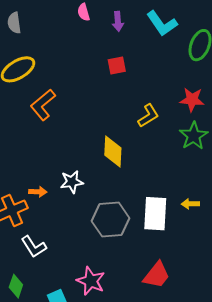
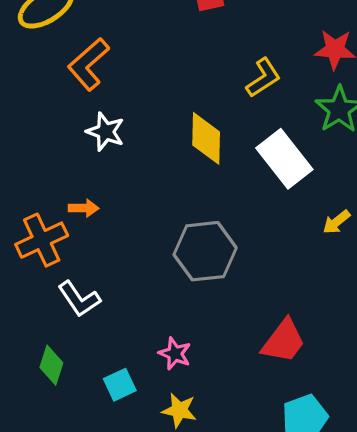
white star: (72, 182) -> (105, 132), moved, turned 30
yellow arrow: (190, 204) -> (336, 222), turned -36
white rectangle: (155, 214) -> (284, 159), moved, turned -40
pink star: (91, 281) -> (175, 354), size x0.7

